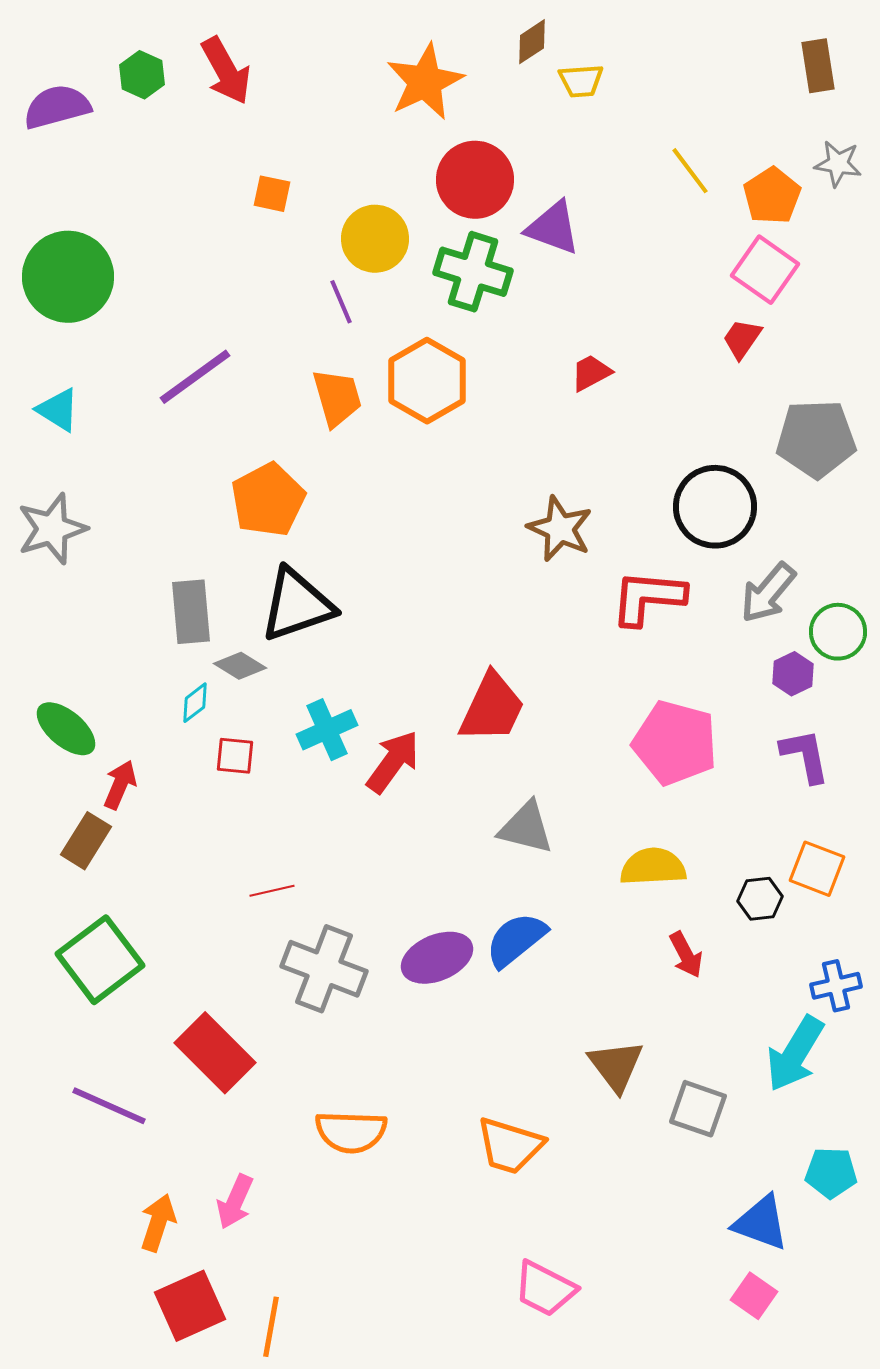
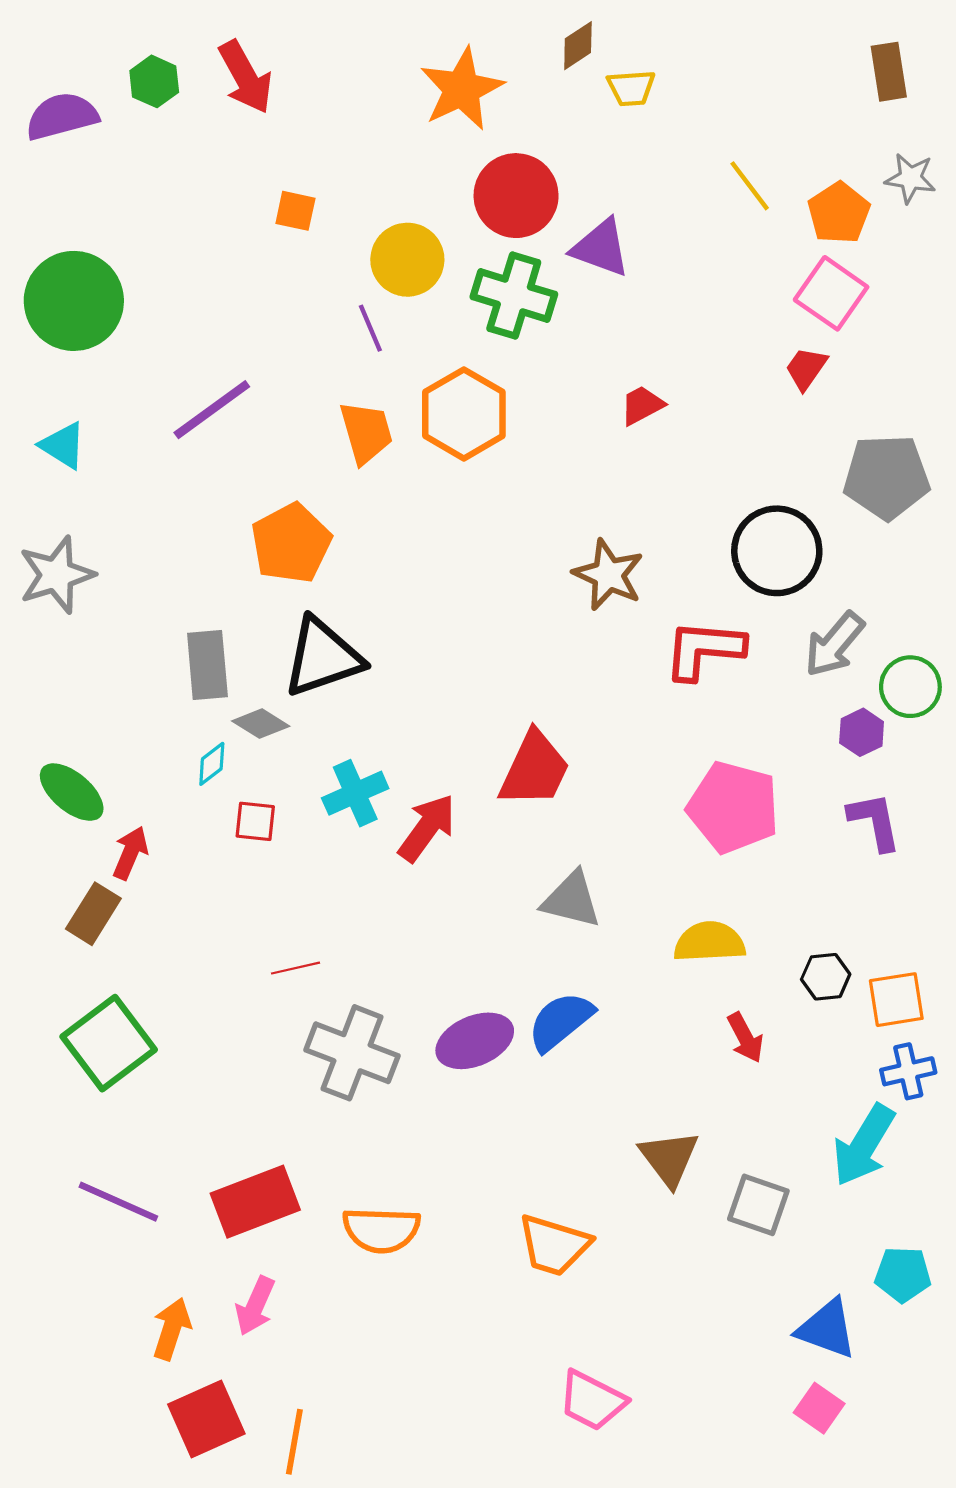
orange square: (817, 869) -> (896, 1000), moved, turned -30
red rectangle: (215, 1053) -> (255, 1202), moved, turned -66

